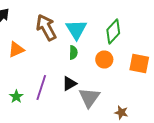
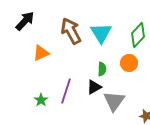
green semicircle: (73, 52) -> (102, 69), moved

